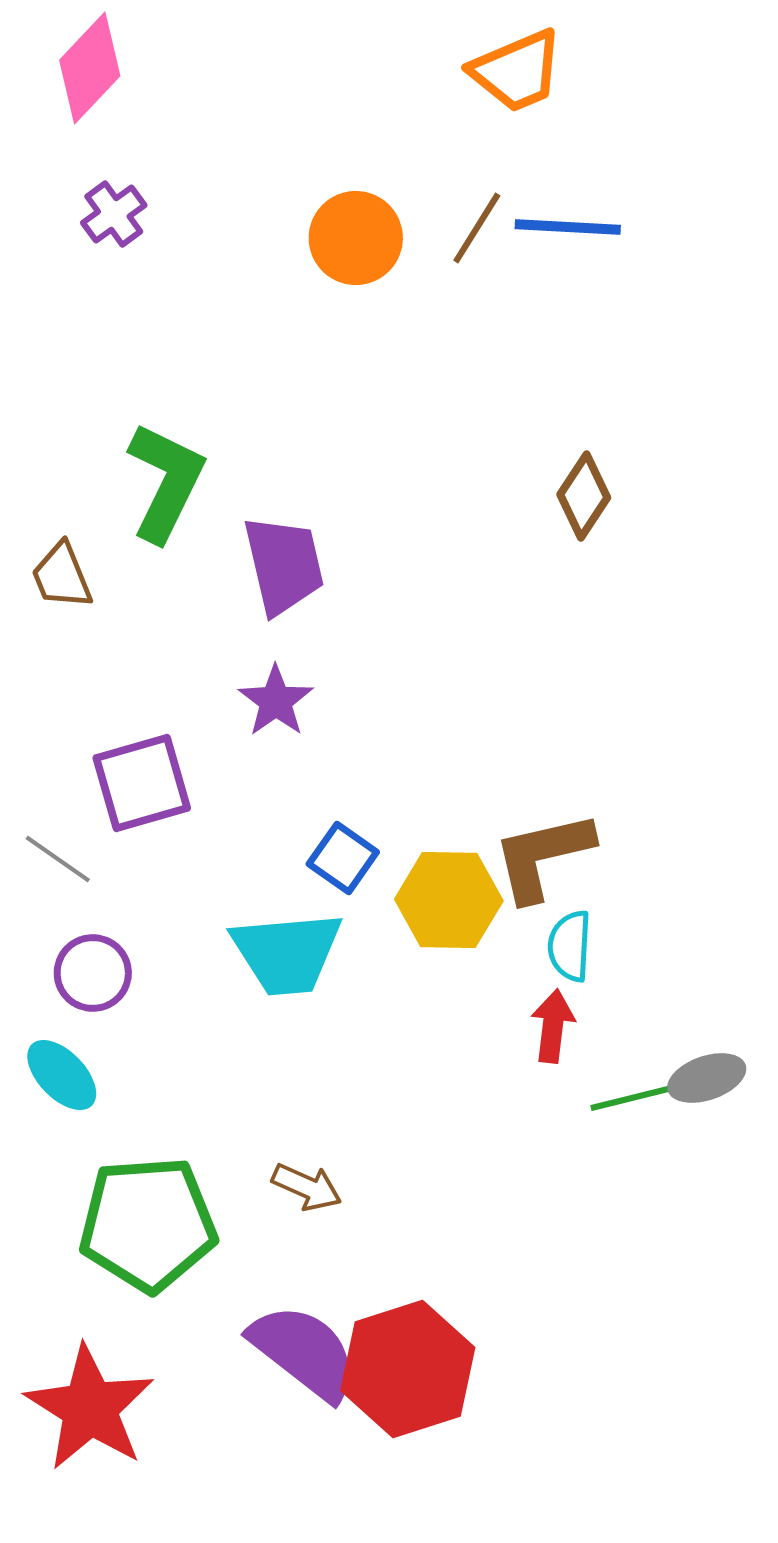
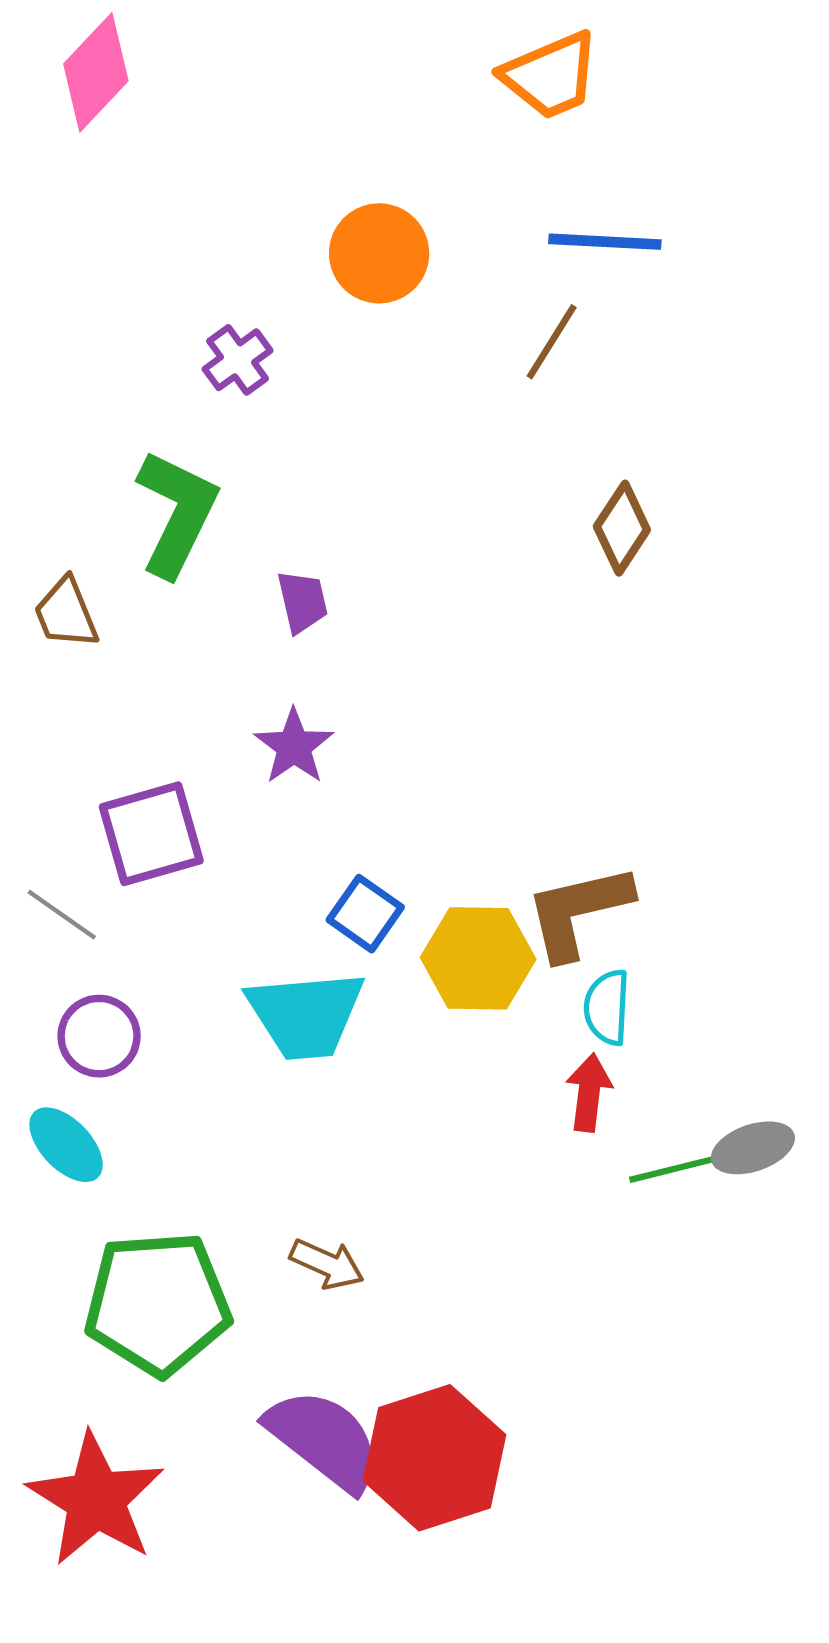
purple cross: (114, 214) -> (237, 360), moved
brown line: (477, 228) -> (552, 342), moved
purple trapezoid: (284, 565) -> (302, 602), size x0.6

